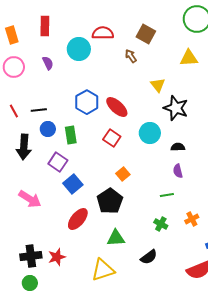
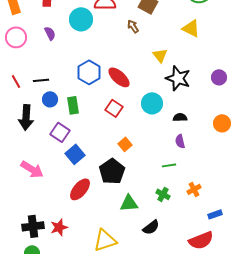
yellow triangle: (189, 58) -> (191, 28), turned 30
green triangle: (116, 238) -> (129, 203), moved

